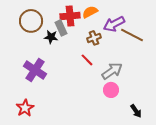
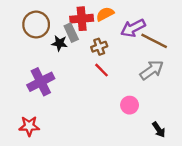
brown cross: (94, 38) -> (99, 47), moved
purple cross: (35, 70) -> (41, 82), turned 30
gray arrow: (112, 71) -> (152, 70), moved
red star: (25, 108) -> (29, 126), turned 30

